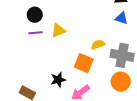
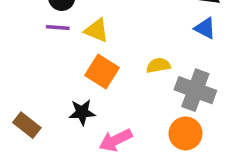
yellow triangle: (58, 30) -> (97, 30), turned 35
orange square: (84, 63) -> (102, 71), moved

